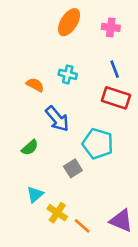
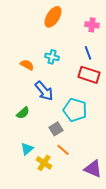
pink cross: (111, 27) -> (92, 25), moved
orange line: (82, 226) -> (63, 150), moved

